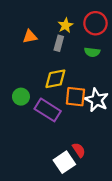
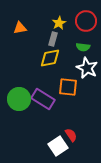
orange triangle: (30, 37) -> (20, 28), moved
yellow diamond: (55, 79) -> (50, 58), moved
green circle: (21, 97) -> (19, 99), moved, size x1.5
white star: (97, 100) -> (87, 68), moved

